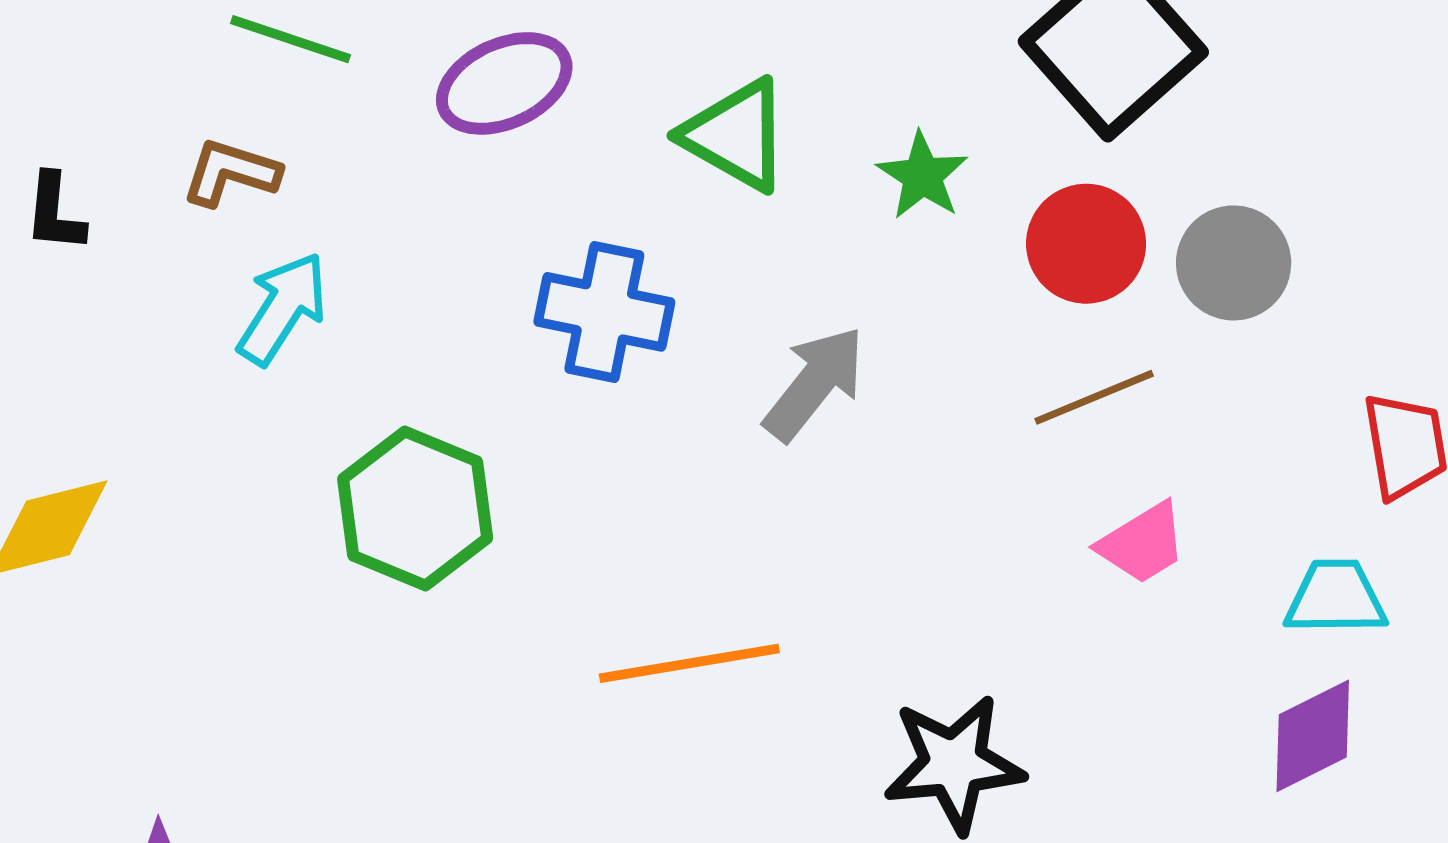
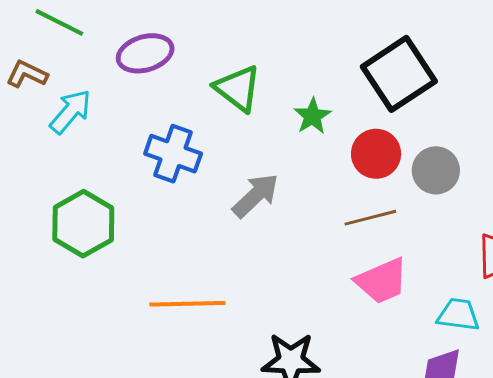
cyan arrow: (282, 308) -> (70, 112), moved
pink trapezoid: (1142, 543) -> (382, 281), size x1.4

